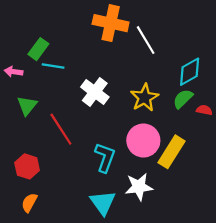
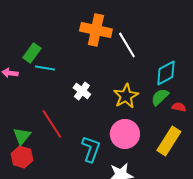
white cross: (95, 92) -> (82, 91), size x0.7
green triangle: (27, 106) -> (22, 136), moved
yellow rectangle: (172, 152) -> (169, 141), moved

